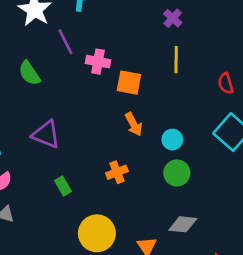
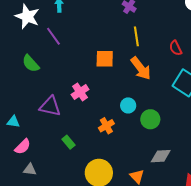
pink cross: (98, 62) -> (80, 92), moved, turned -36
orange arrow: (134, 124) -> (141, 68), moved, size x1.4
cyan circle: (172, 140) -> (128, 105), moved

